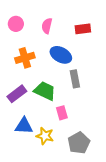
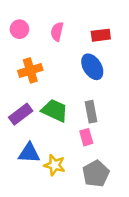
blue ellipse: (61, 55) -> (92, 67), moved, turned 30
gray rectangle: (75, 79) -> (91, 112), moved
pink rectangle: (62, 113) -> (86, 137), moved

